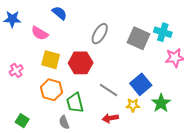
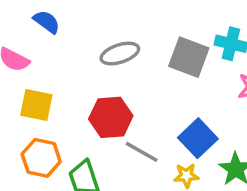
gray ellipse: (100, 34) -> (120, 54), turned 45
red hexagon: (81, 63) -> (111, 117), moved

